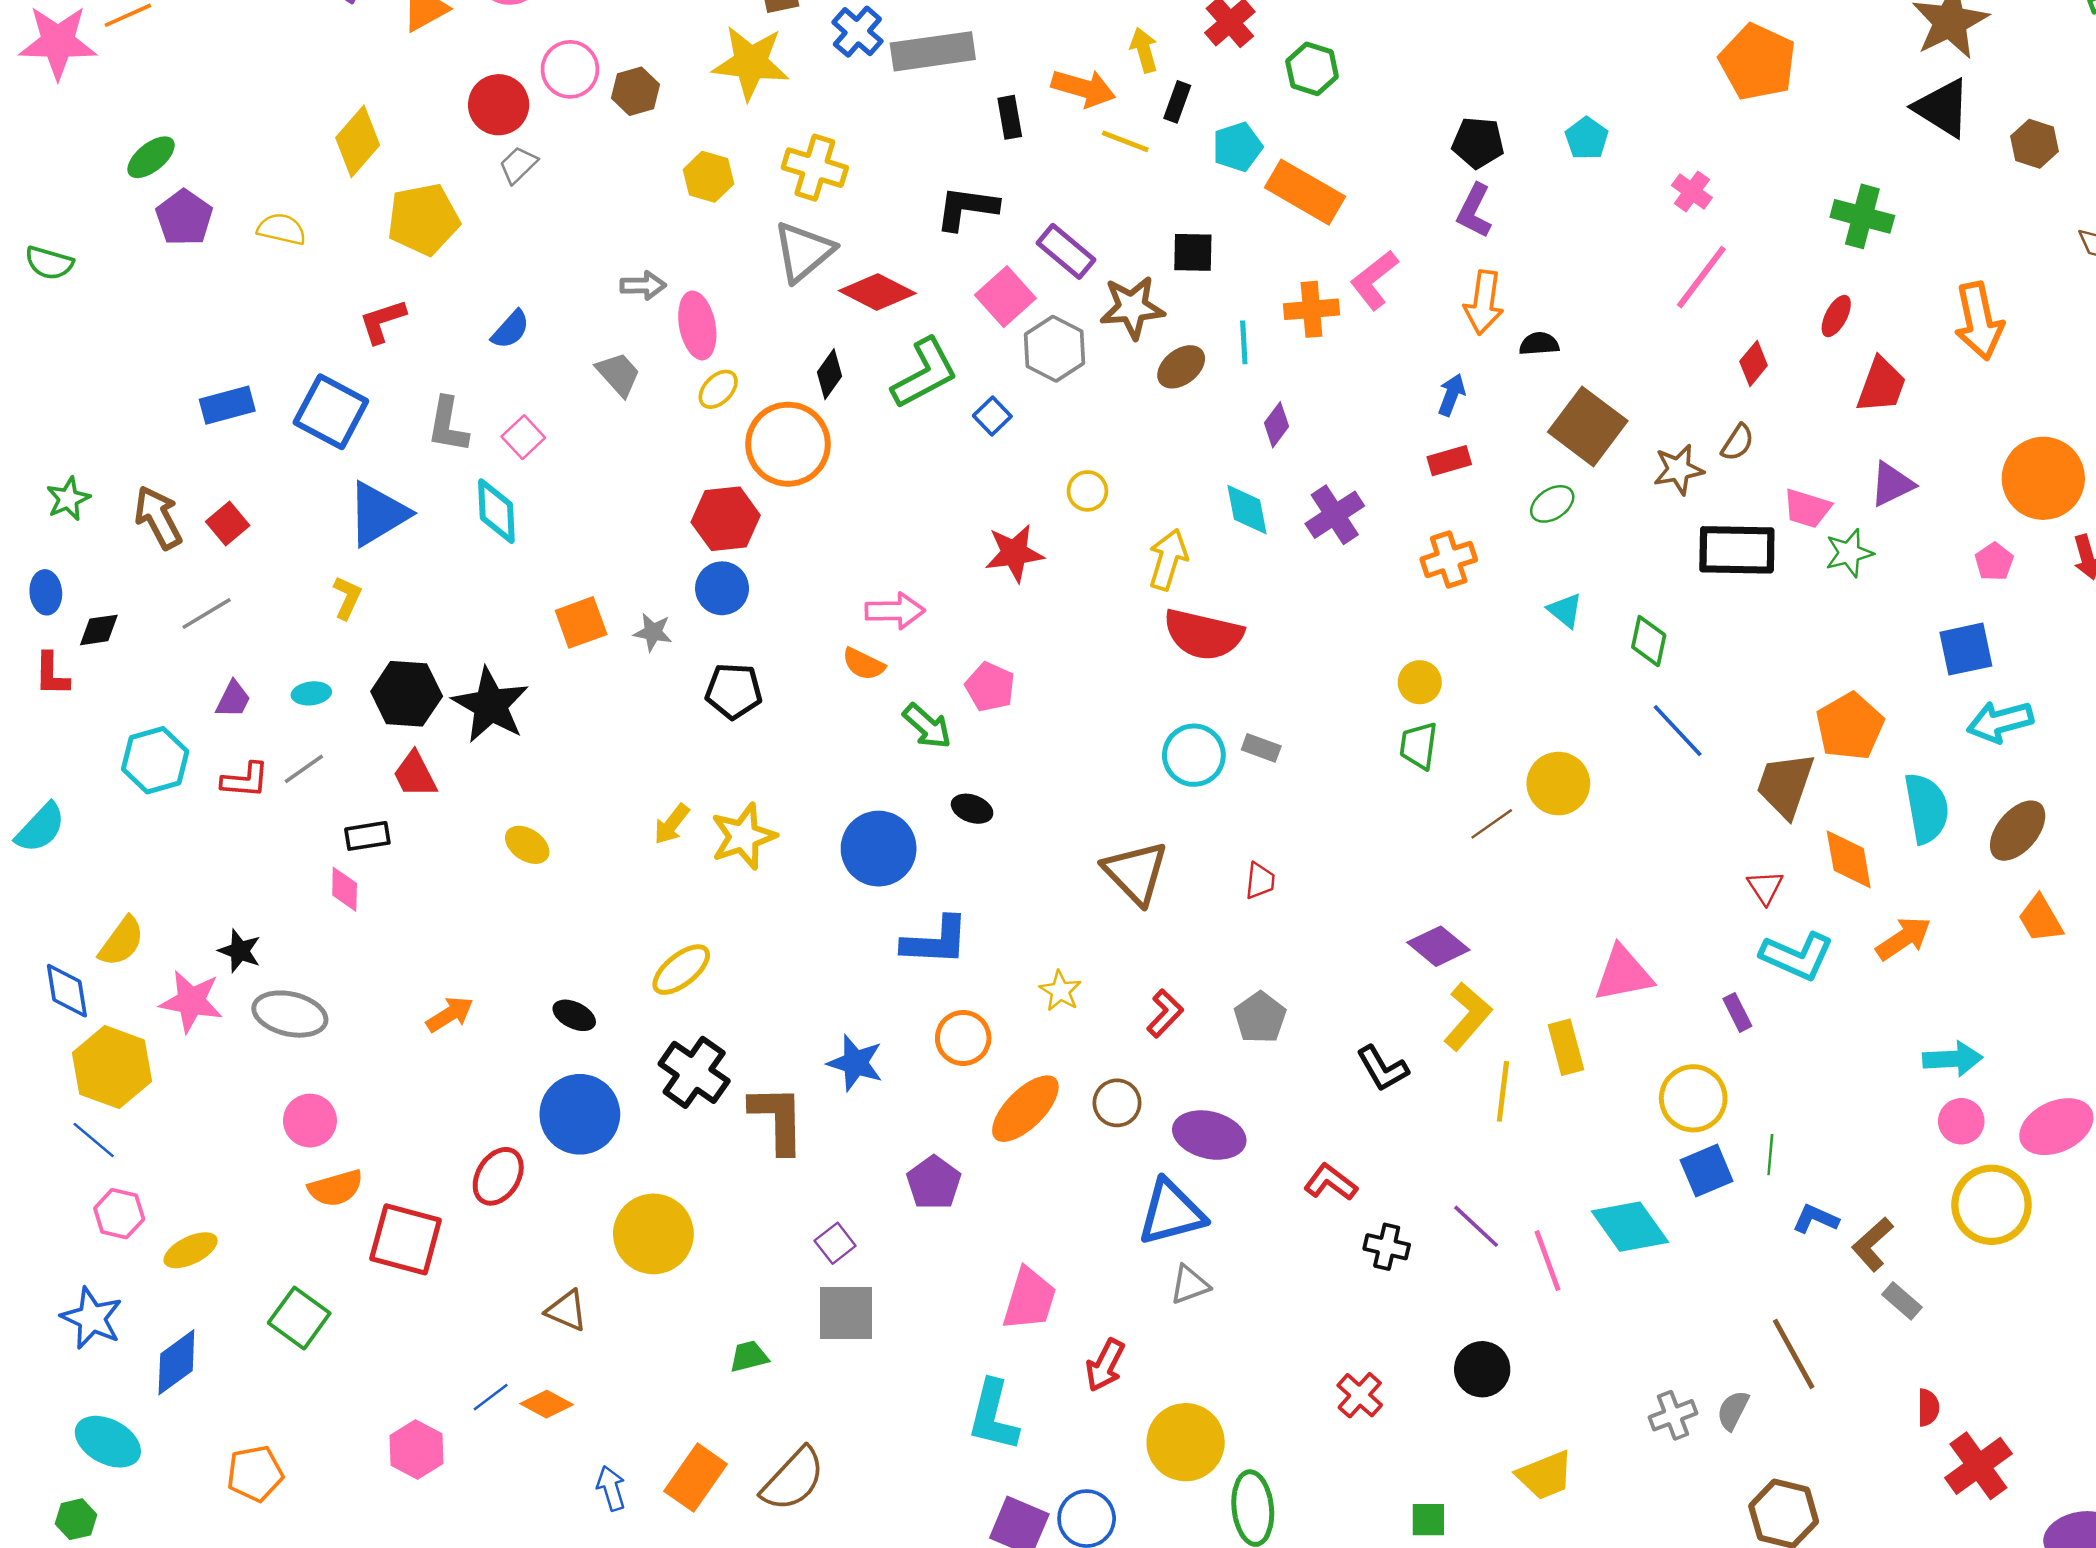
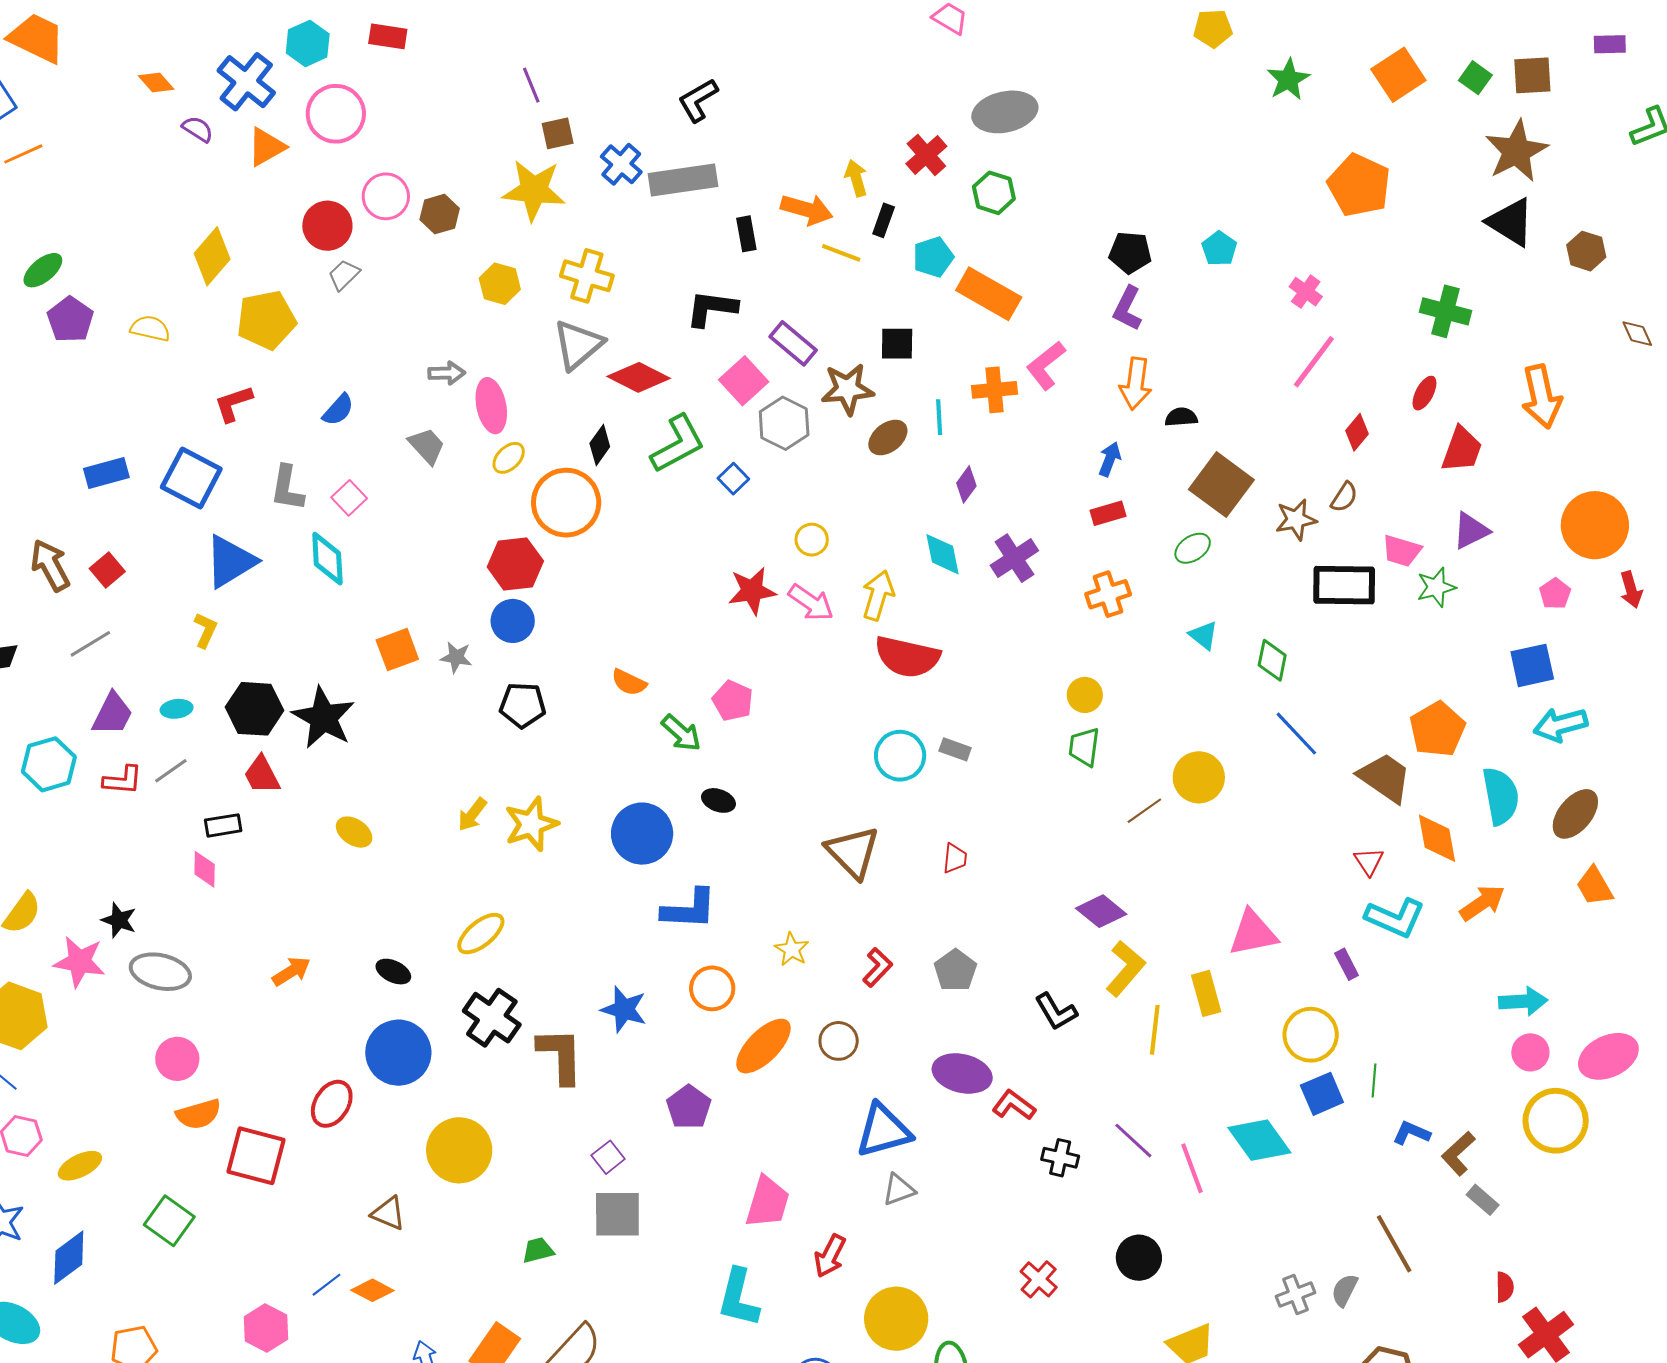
pink arrow: (895, 611) -> (811, 603), moved, turned 36
purple trapezoid: (233, 699) -> (112, 714), size x1.4
brown trapezoid: (1785, 785) -> (1385, 778), turned 106
purple ellipse: (1209, 1135) -> (962, 1073), moved

